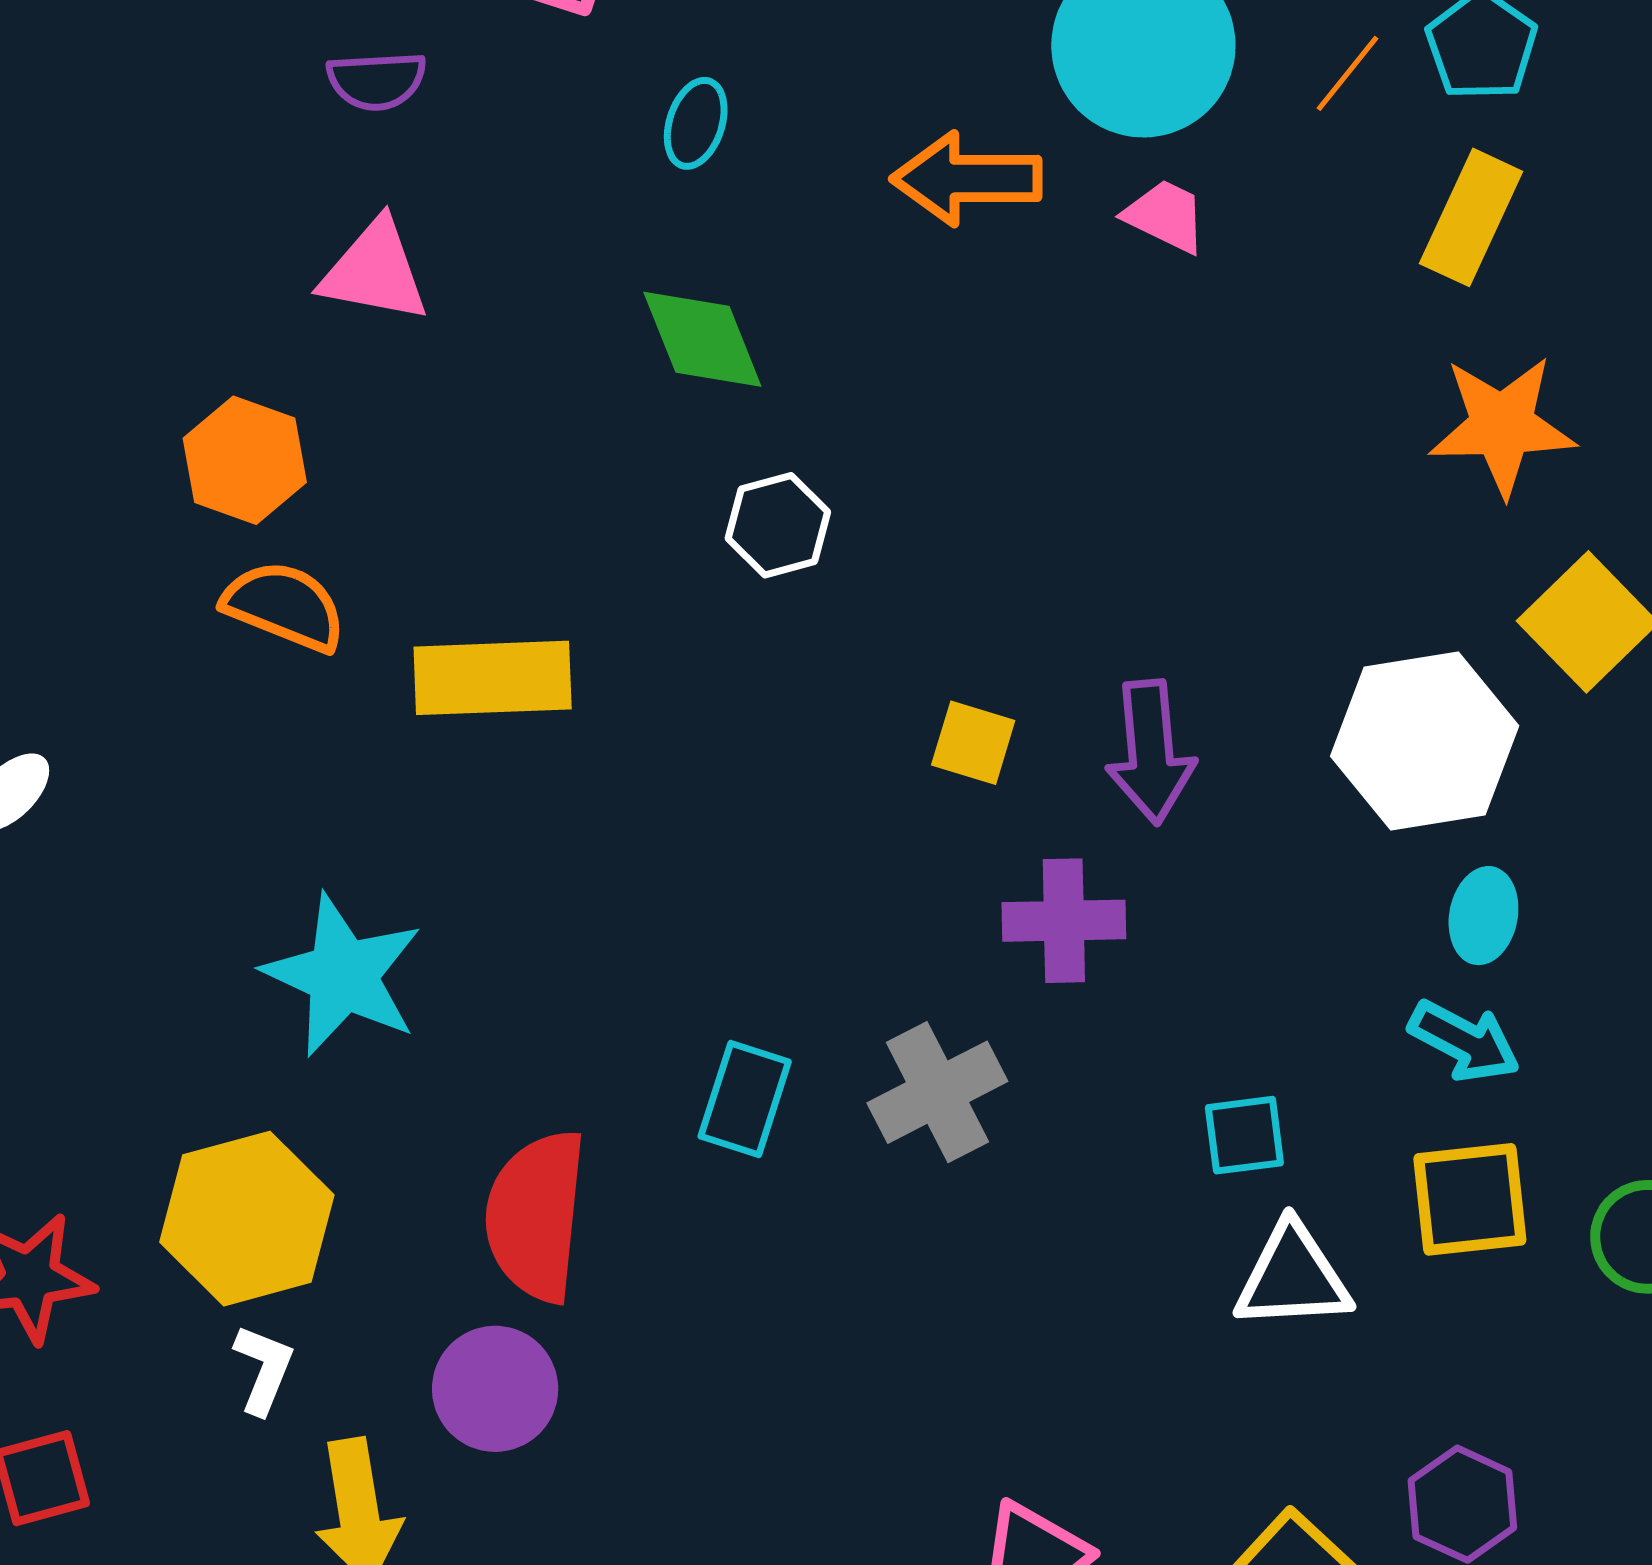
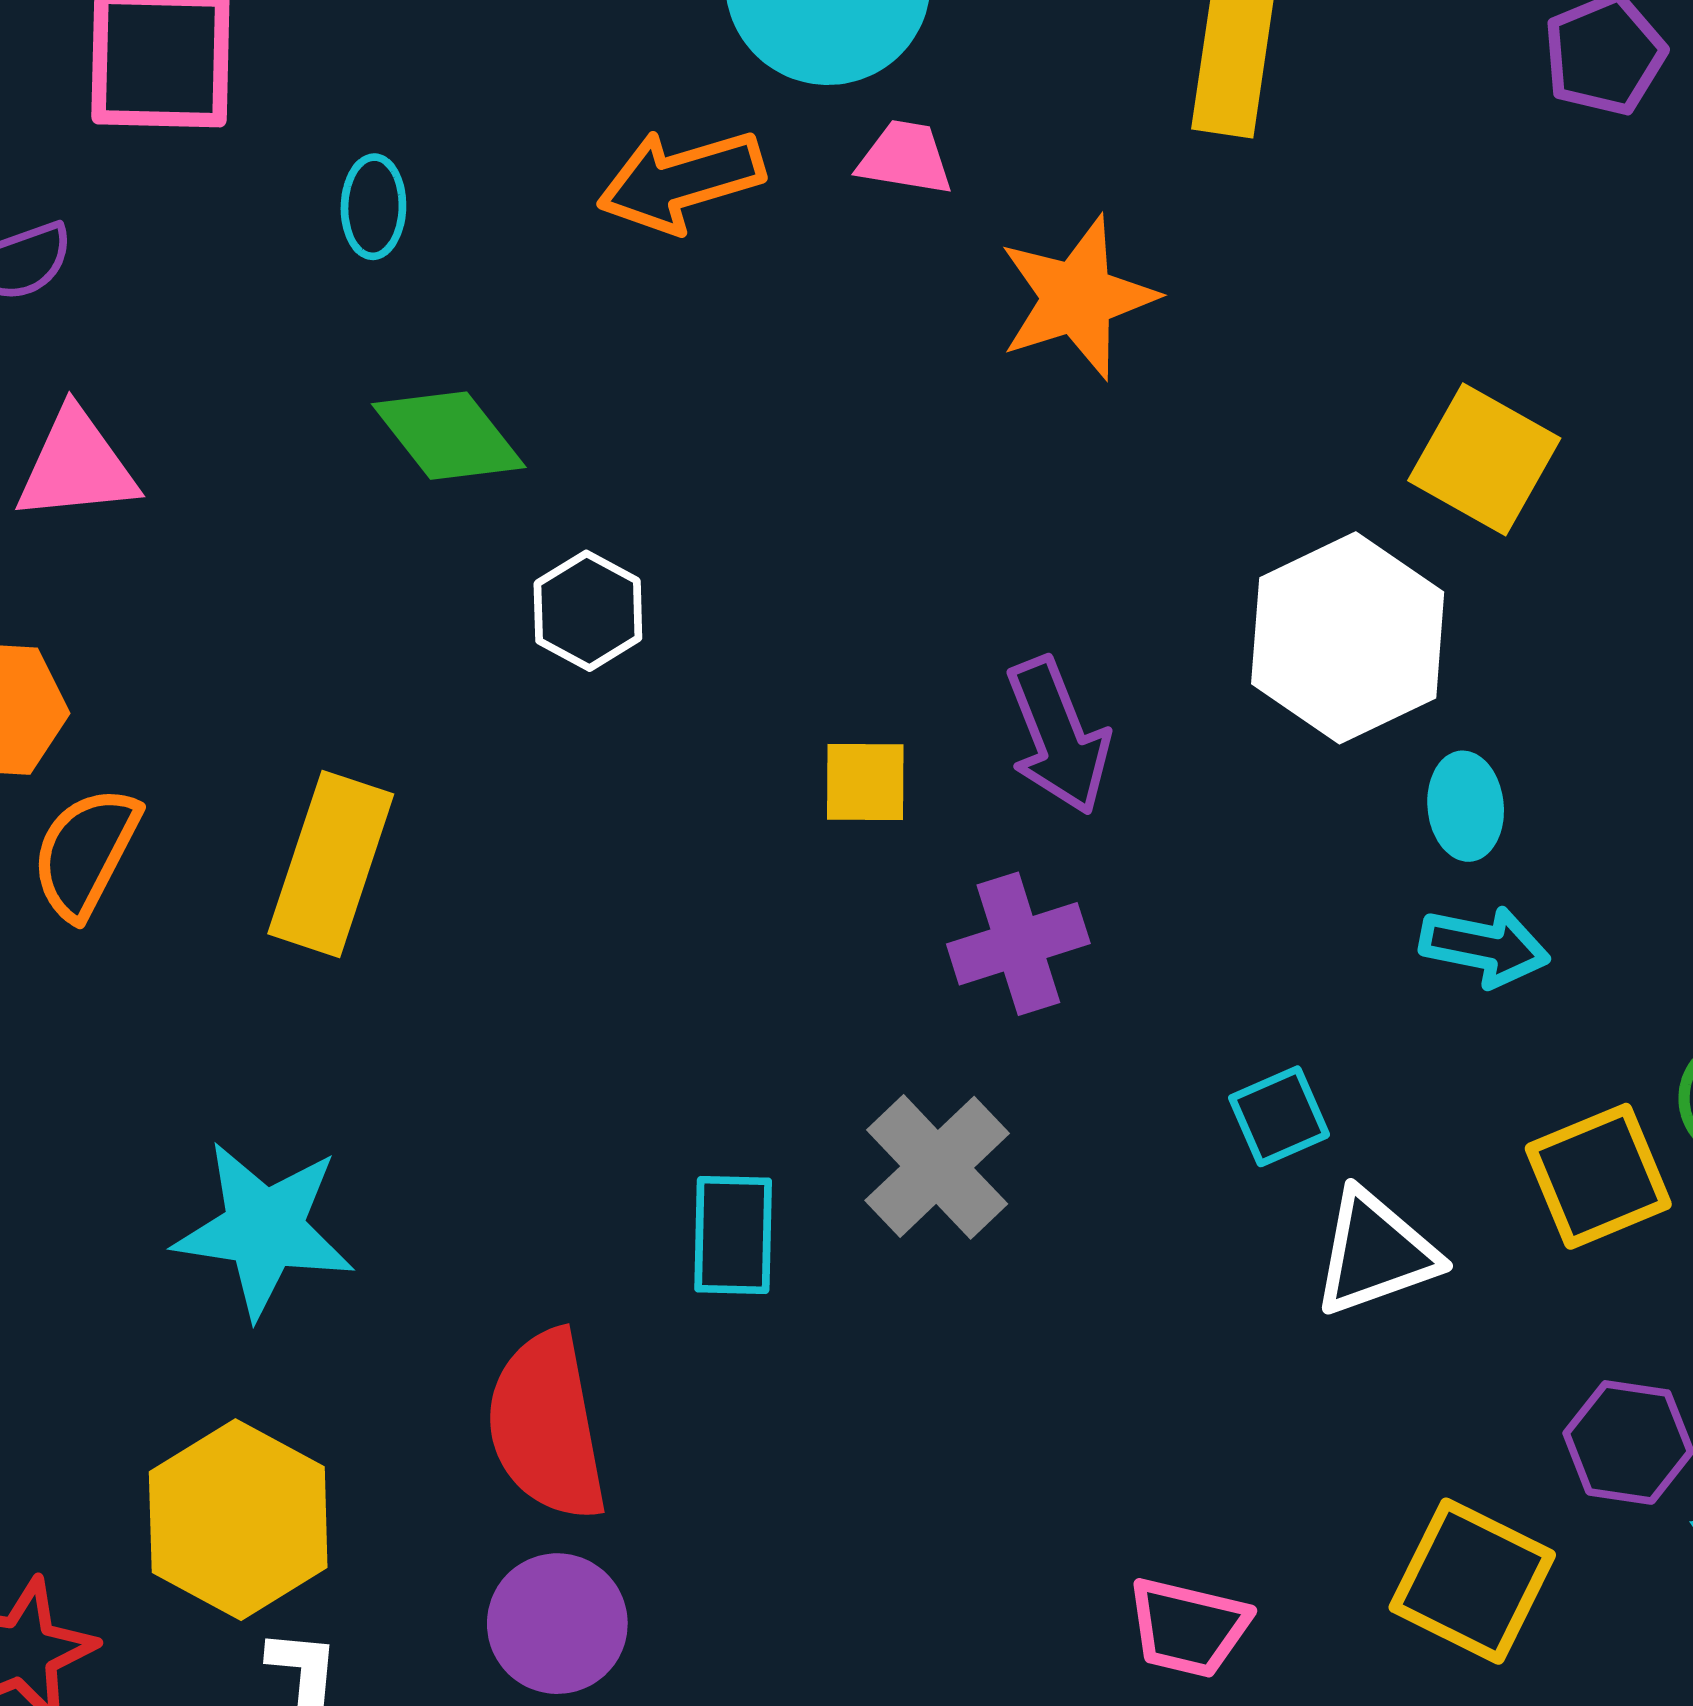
orange star: (1502, 426) -> (1077, 298), moved
orange semicircle: (284, 606) -> (85, 853), turned -68
yellow rectangle: (493, 678) -> (331, 864), turned -53
yellow square: (1470, 1199) -> (1598, 1176), moved

